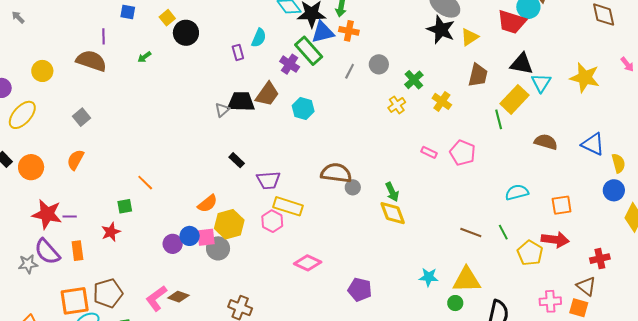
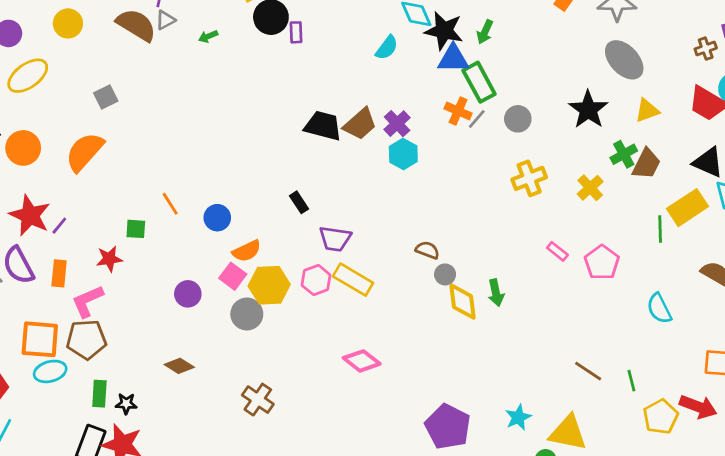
black star: (441, 30) -> (588, 110), moved
orange cross: (349, 31) -> (458, 111), moved
cyan semicircle: (259, 38) -> (387, 48), moved
green rectangle: (309, 51) -> (479, 82), moved
purple rectangle: (238, 52) -> (296, 32), moved
purple cross: (290, 64) -> (397, 124), moved
green cross: (414, 80) -> (624, 154), moved
yellow cross: (397, 105) -> (529, 178), size x1.4
gray triangle: (222, 110) -> (165, 20), moved
orange semicircle: (75, 160) -> (85, 152), size x1.5
brown semicircle: (336, 173) -> (427, 250), size x0.6
cyan semicircle: (517, 192) -> (659, 308), moved, turned -115
yellow diamond: (393, 213) -> (463, 302), moved
purple line: (70, 216) -> (59, 226), turned -64
pink hexagon: (272, 221) -> (316, 280), moved
blue circle: (190, 236) -> (217, 218), moved
pink square: (206, 237) -> (233, 276), moved, turned 30
cyan star: (429, 277) -> (518, 417), turned 30
purple pentagon: (360, 290) -> (448, 427), moved, size x1.4
pink L-shape: (156, 298) -> (87, 301), moved

